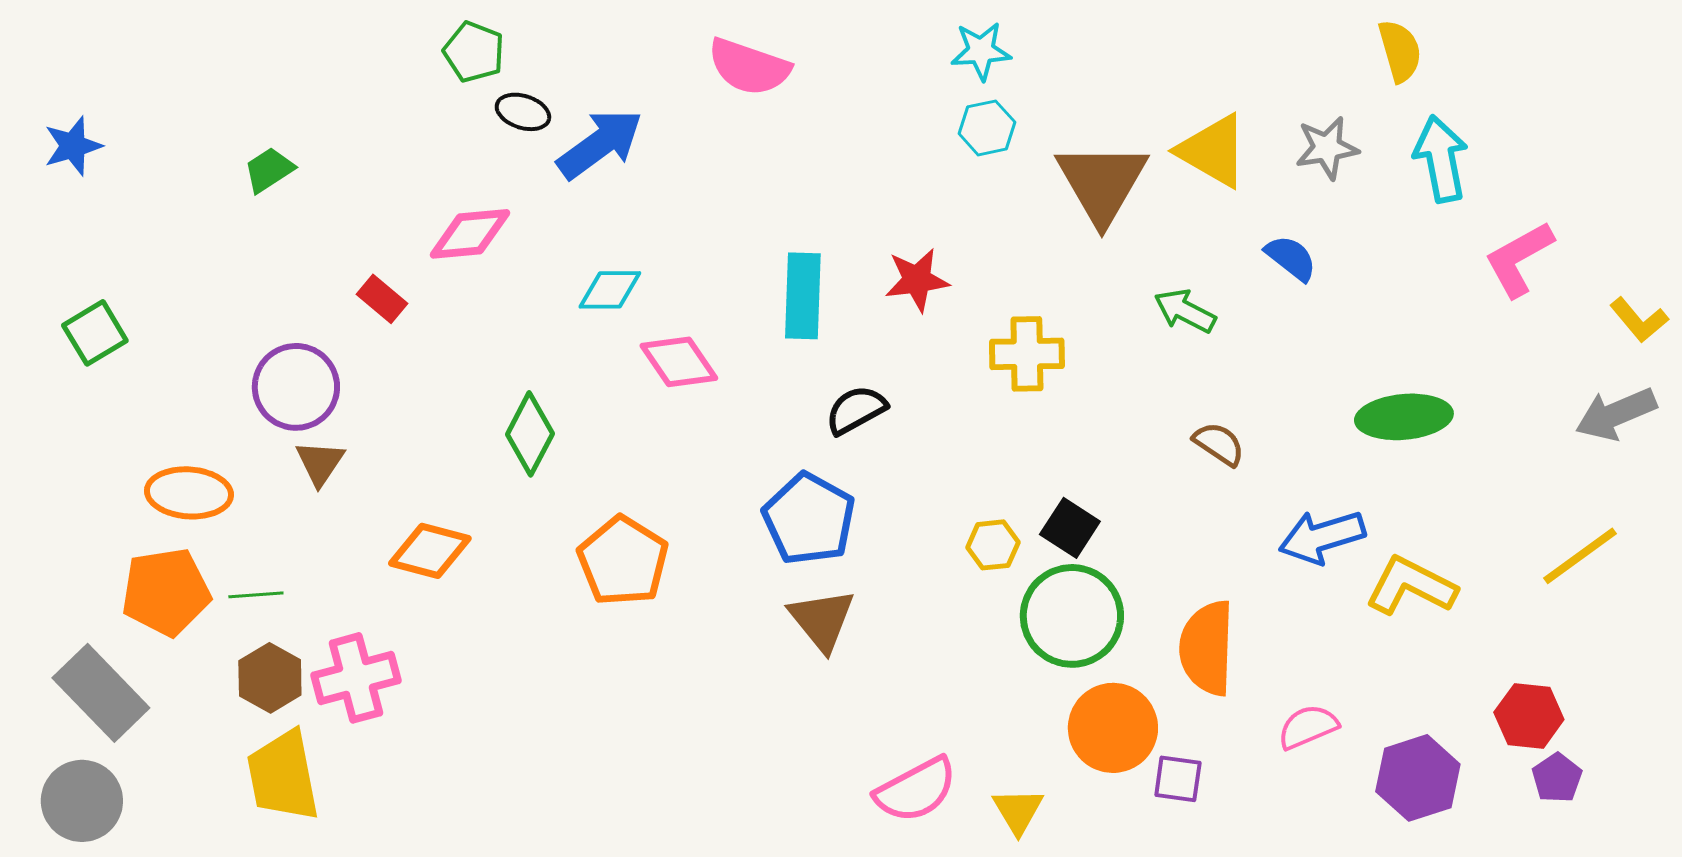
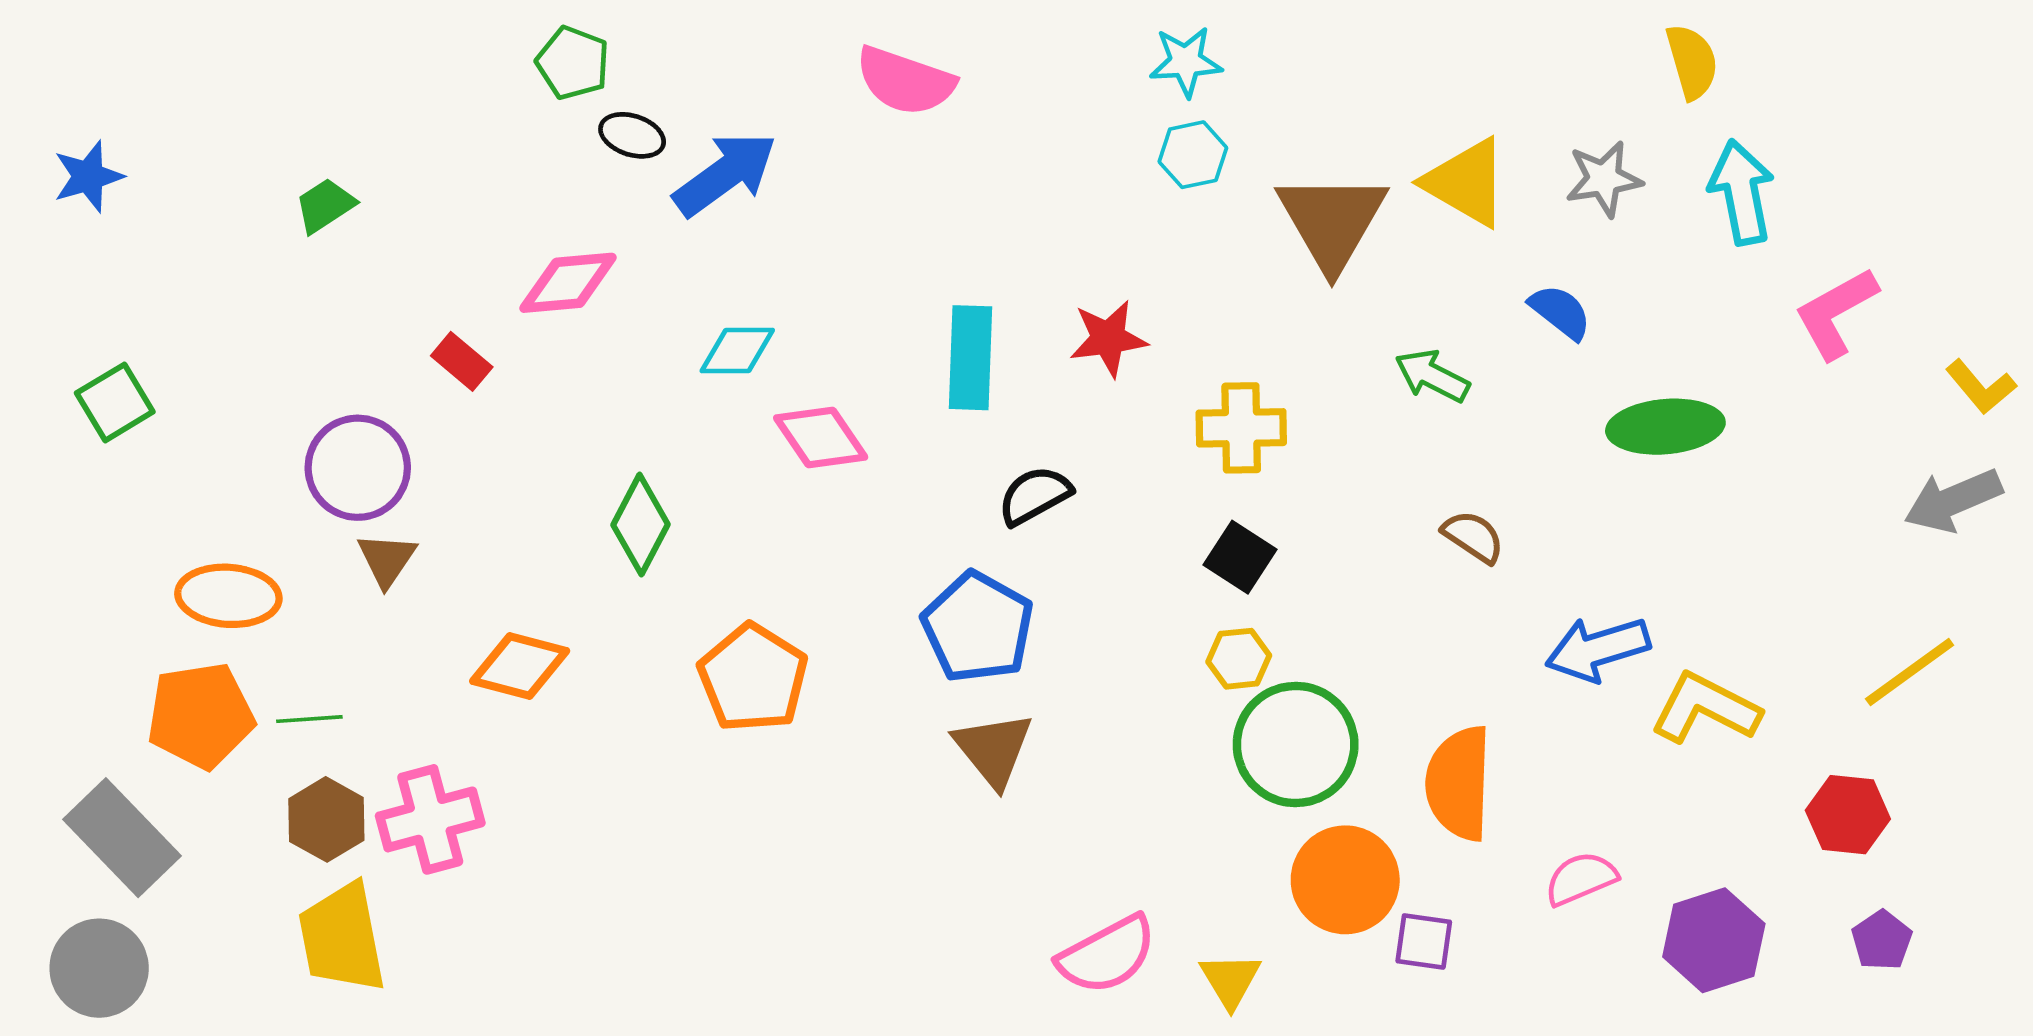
green ellipse: (1404, 417) -> (1665, 427), moved
black square: (1070, 528) -> (1240, 557), moved
yellow hexagon: (993, 545) -> (1239, 659), moved
red hexagon: (1529, 716) -> (1848, 815), moved

